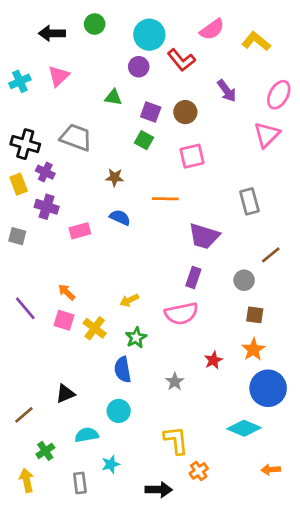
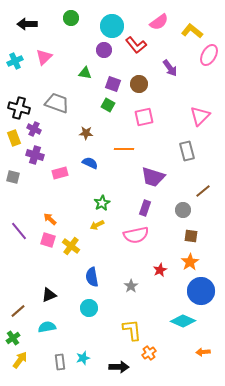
black arrow: (52, 33) -> (27, 24), moved
pink ellipse: (279, 95) -> (209, 55), moved
pink triangle: (267, 135) -> (200, 116), moved
green star: (136, 338) -> (102, 203), moved
cyan semicircle: (87, 435) -> (47, 327), moved
green cross: (45, 451) -> (13, 338), moved
cyan star: (111, 464) -> (83, 358), moved
yellow arrow: (27, 480) -> (20, 360), turned 48

